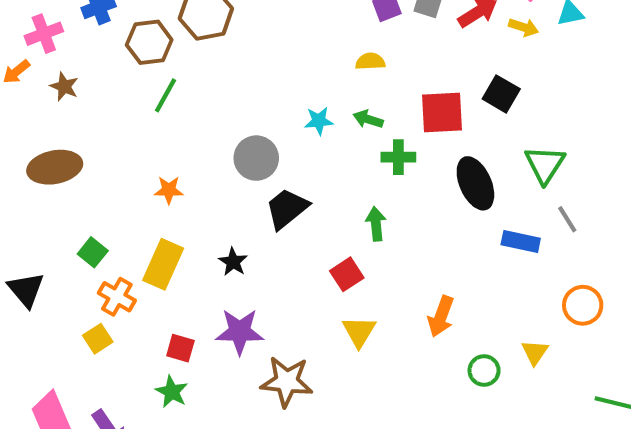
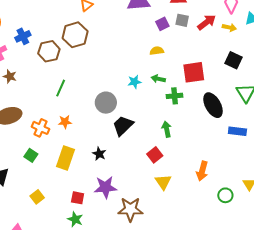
black square: (501, 94) -> (234, 60), moved
green line: (165, 95) -> (61, 88), moved
orange cross: (117, 297) -> (40, 128), moved

